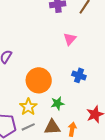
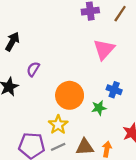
pink triangle: (70, 39) -> (104, 49), size x1.5
green star: (57, 103) -> (99, 108), moved

